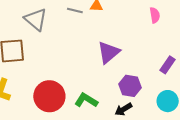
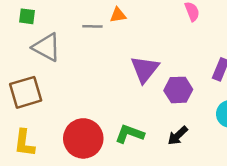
purple hexagon: (130, 86) -> (178, 90), moved

